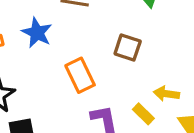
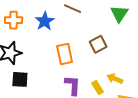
brown square: (128, 47) -> (98, 44), turned 30

